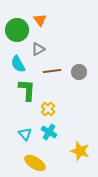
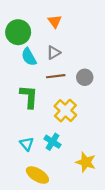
orange triangle: (40, 20) -> (55, 21), moved
gray triangle: (38, 49) -> (54, 53), moved
cyan semicircle: (18, 64) -> (29, 57), moved
yellow cross: (48, 109) -> (65, 111), moved, size x1.5

